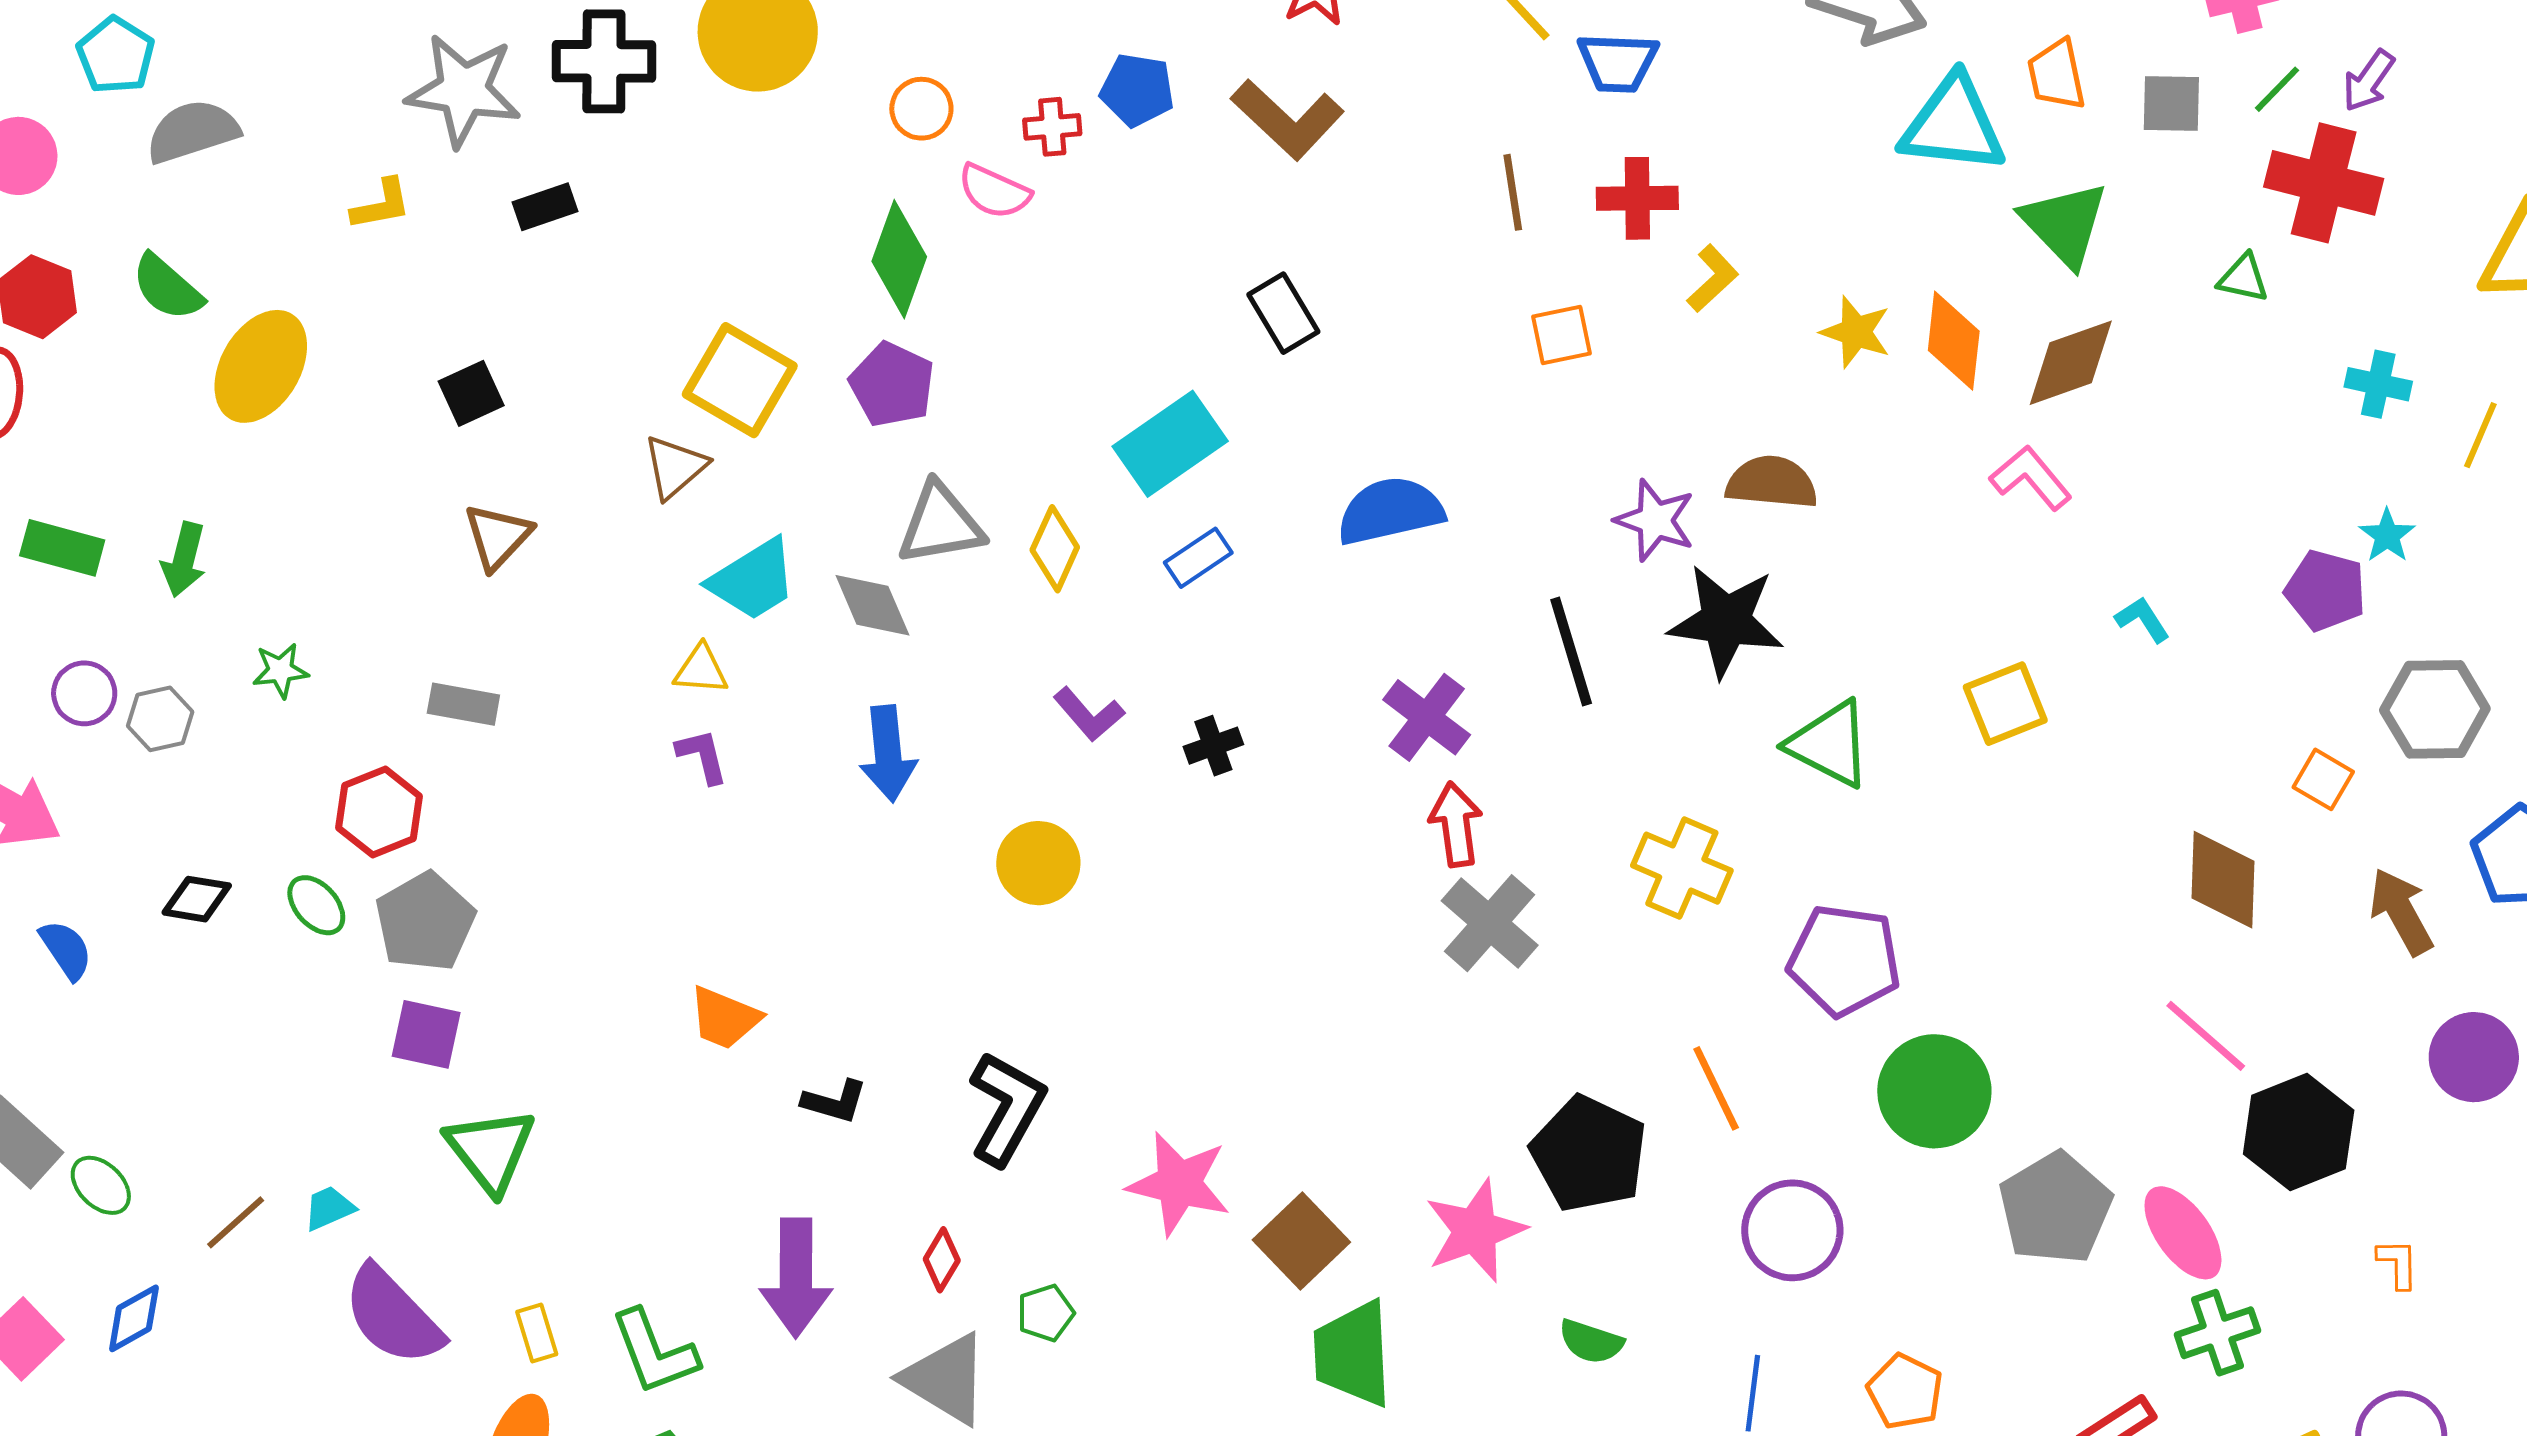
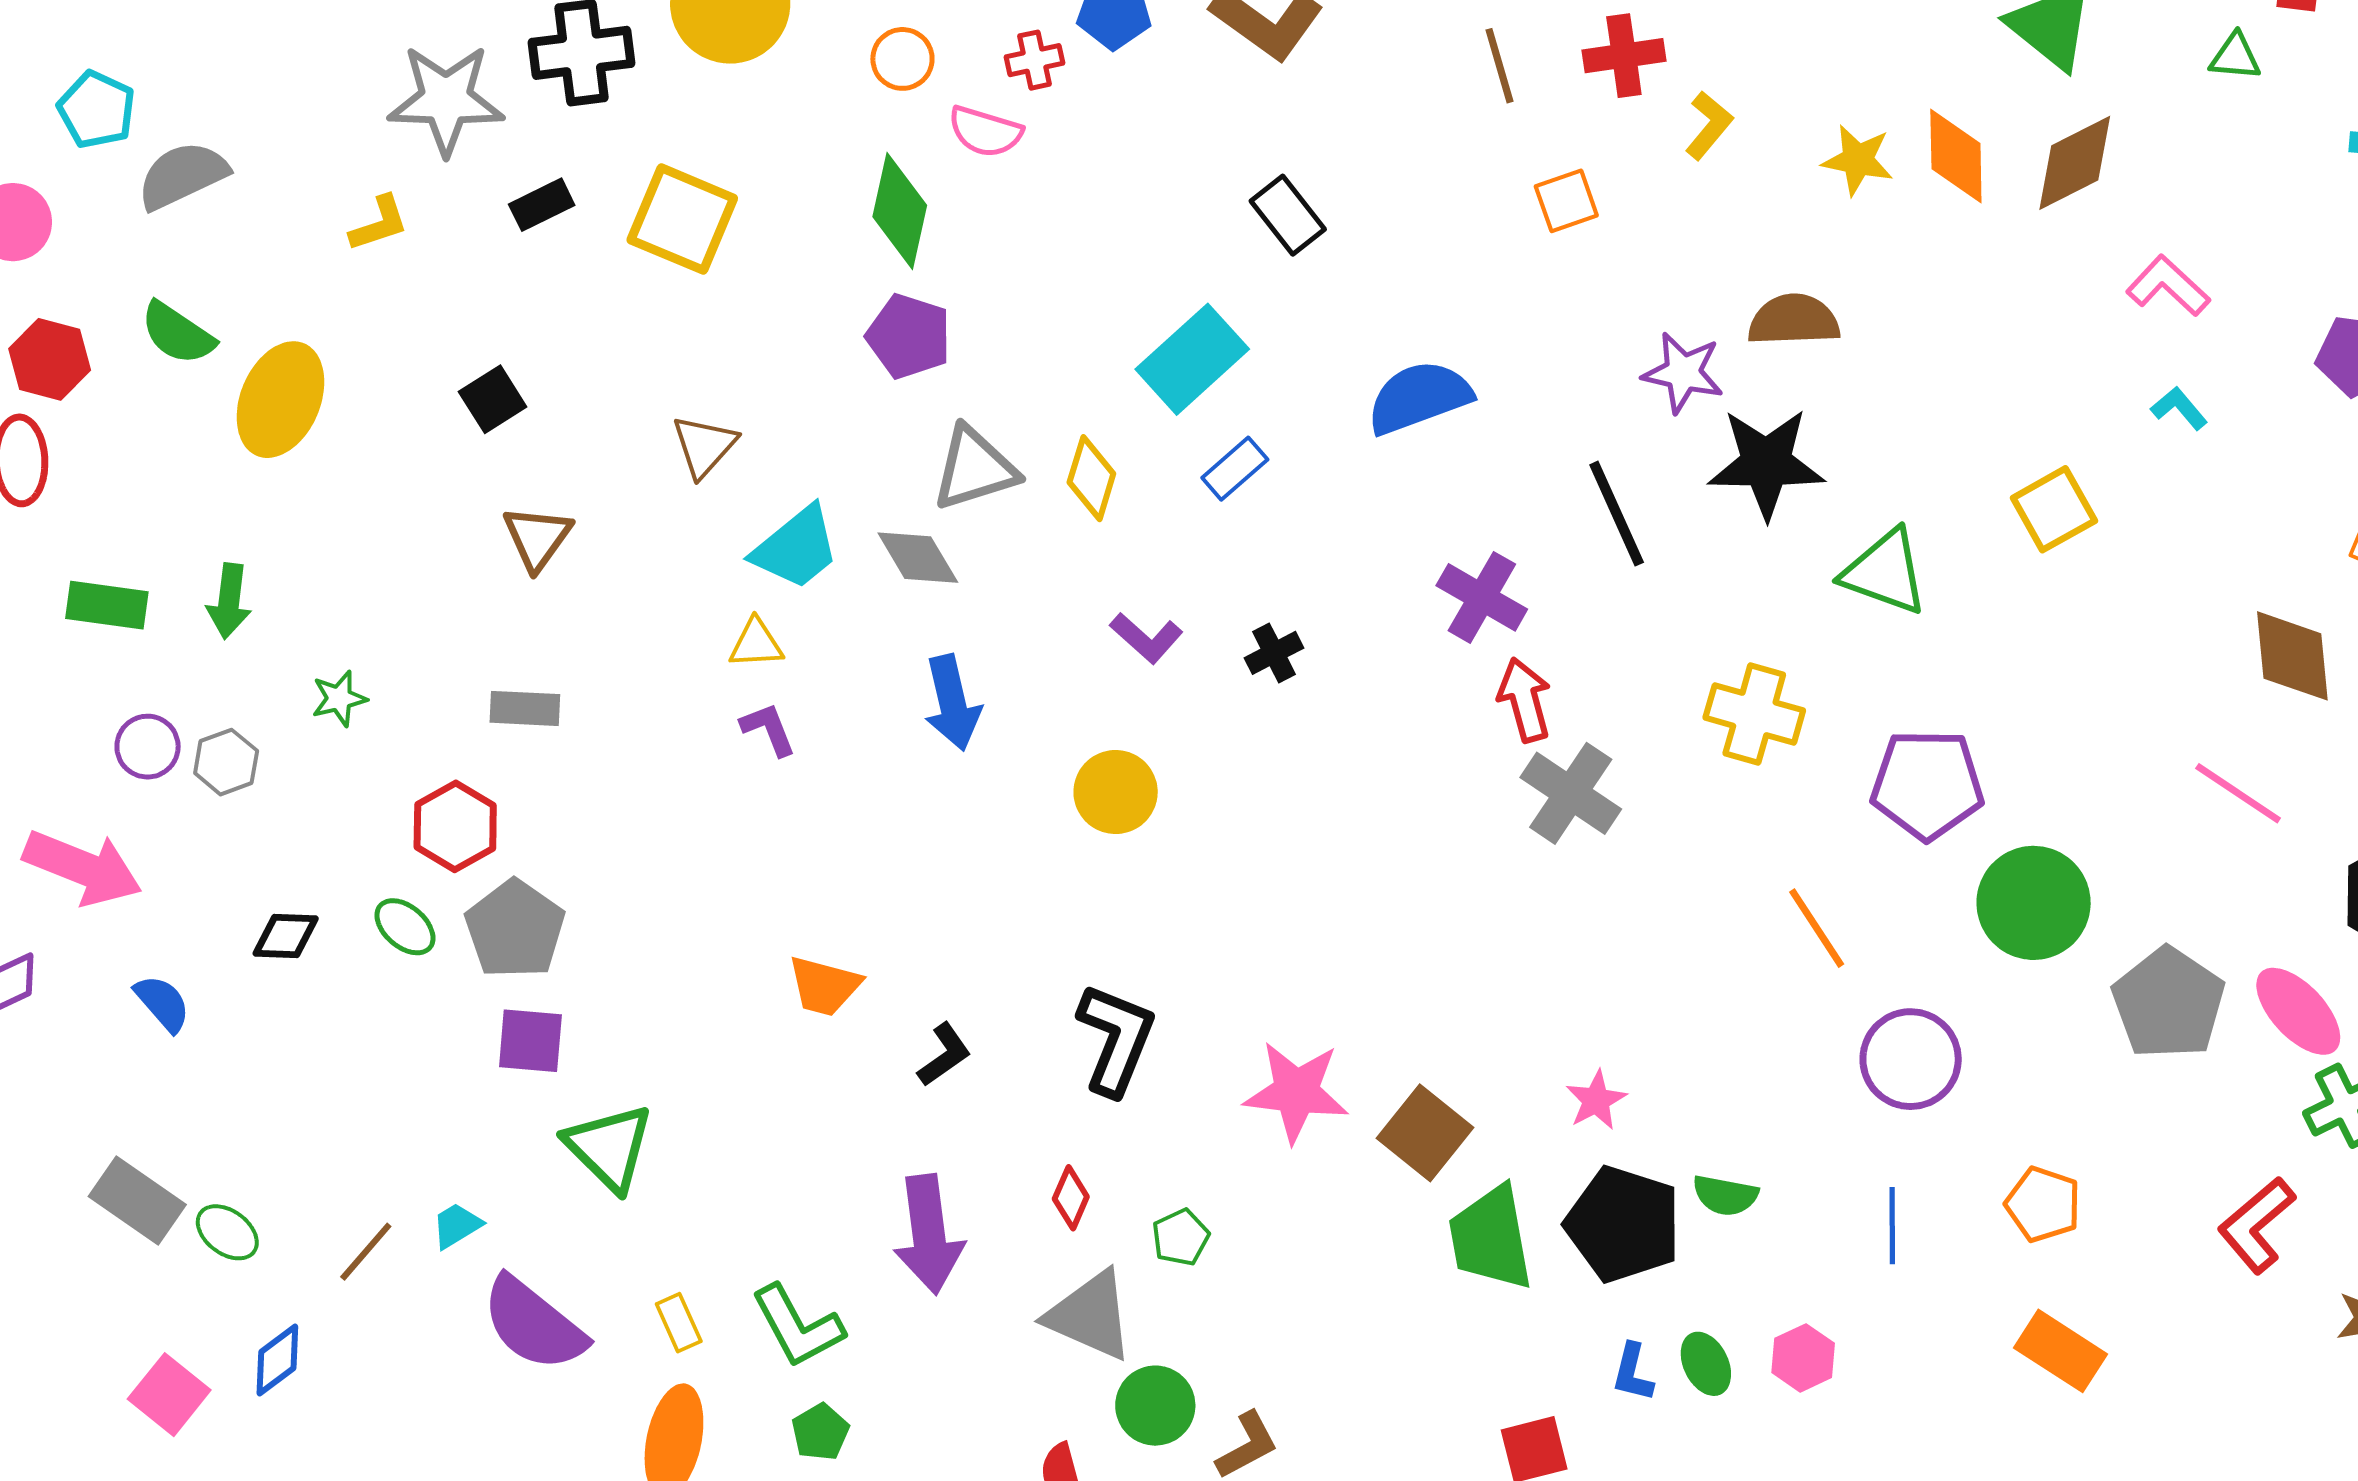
yellow square: (740, 380) -> (682, 219), moved
pink L-shape: (2031, 478) -> (2168, 286), moved
pink line: (2206, 1036) -> (2238, 793), moved
black L-shape: (835, 1102) -> (944, 1055), turned -44
black pentagon: (1589, 1154) -> (1623, 1224), moved
pink star: (1475, 1231) -> (1596, 1100), size x0.6

